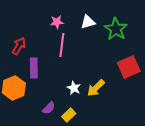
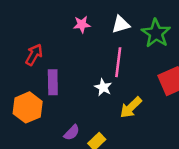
pink line: (62, 45) -> (118, 62), moved
white star: (74, 88) -> (103, 87), moved

